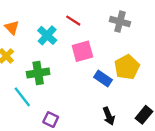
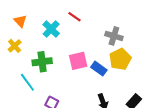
gray cross: (120, 22) -> (114, 36), moved
pink square: (82, 51) -> (78, 61), moved

